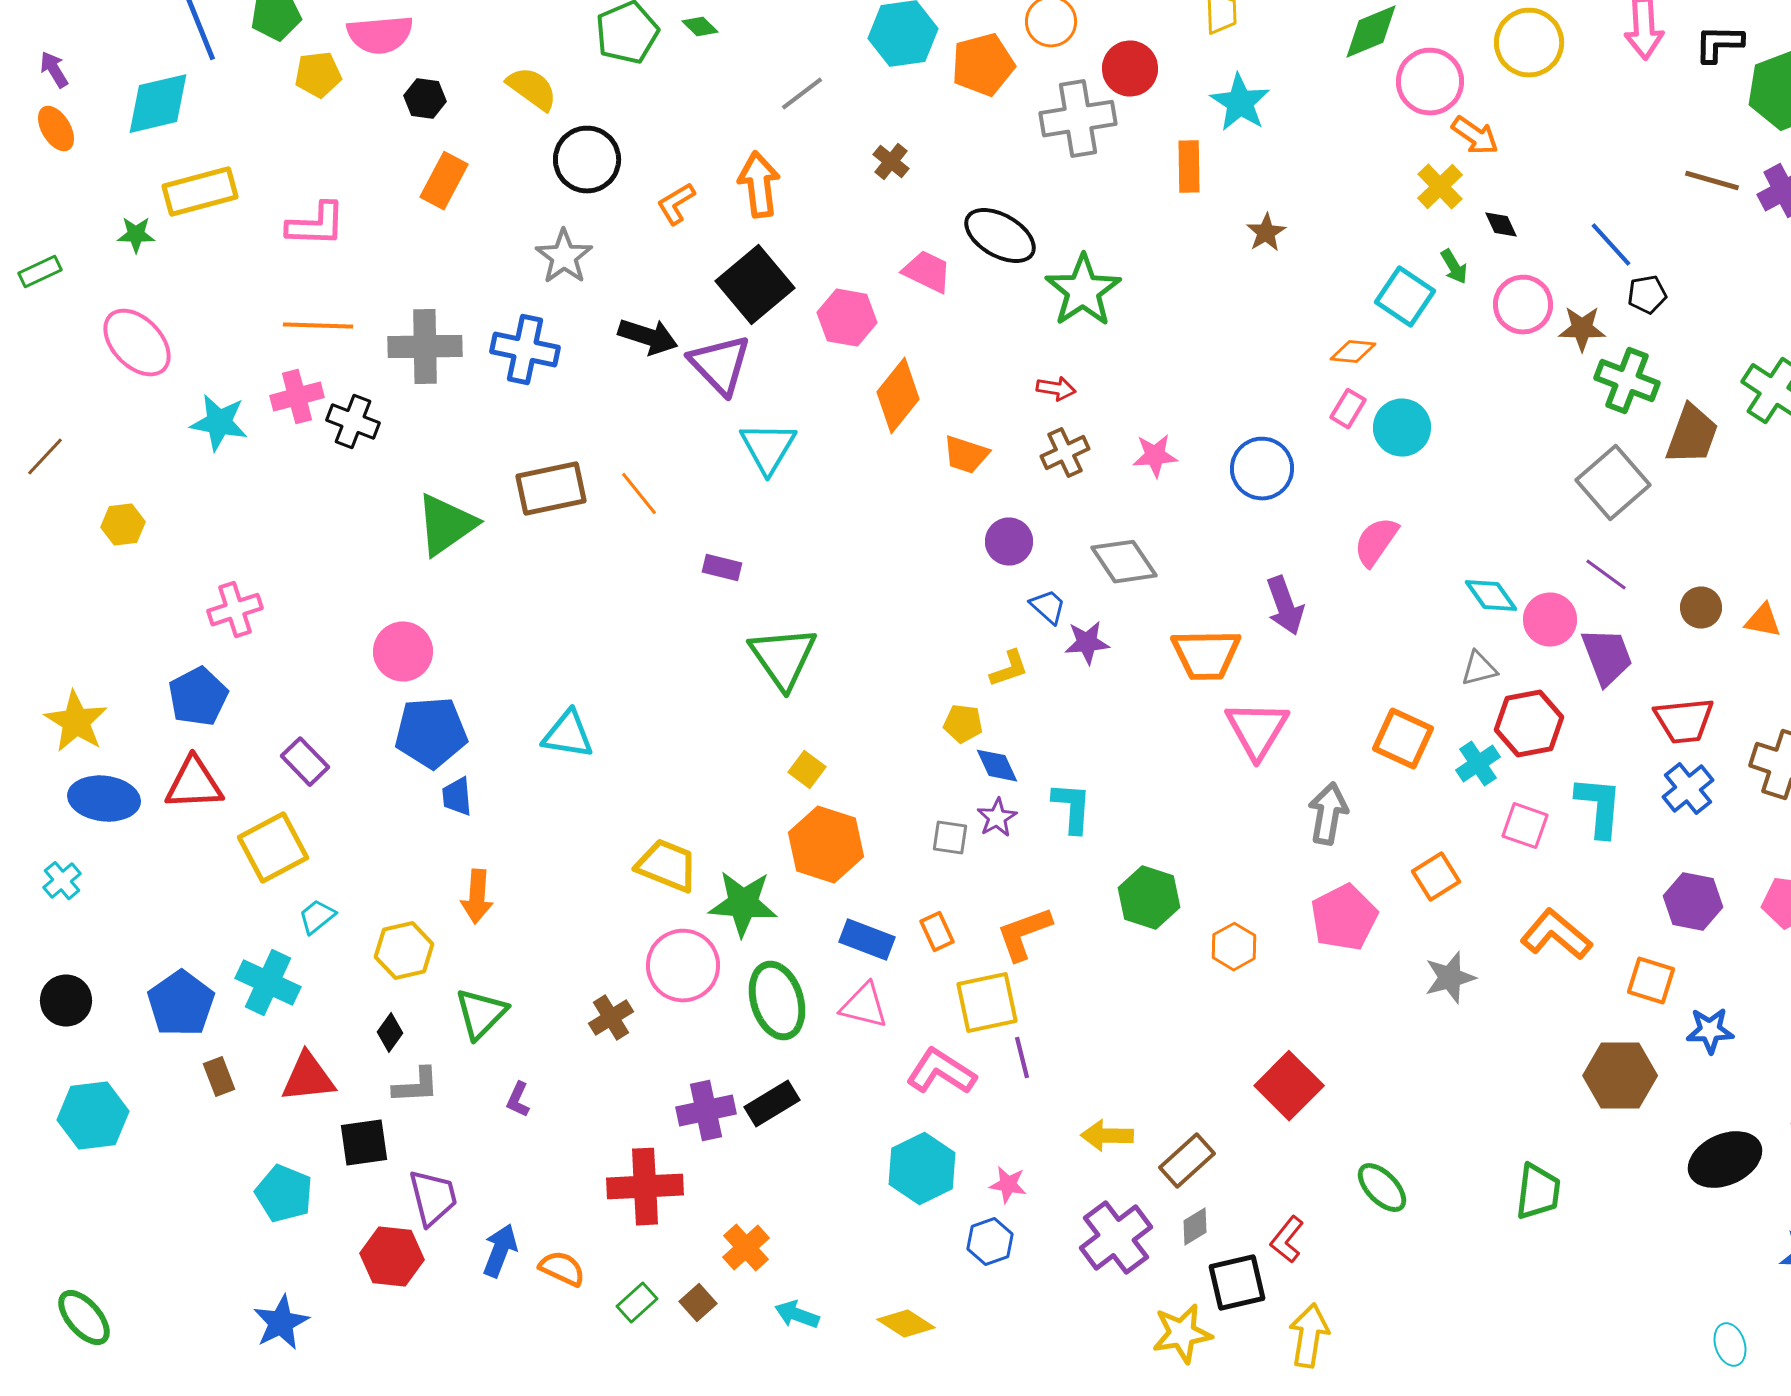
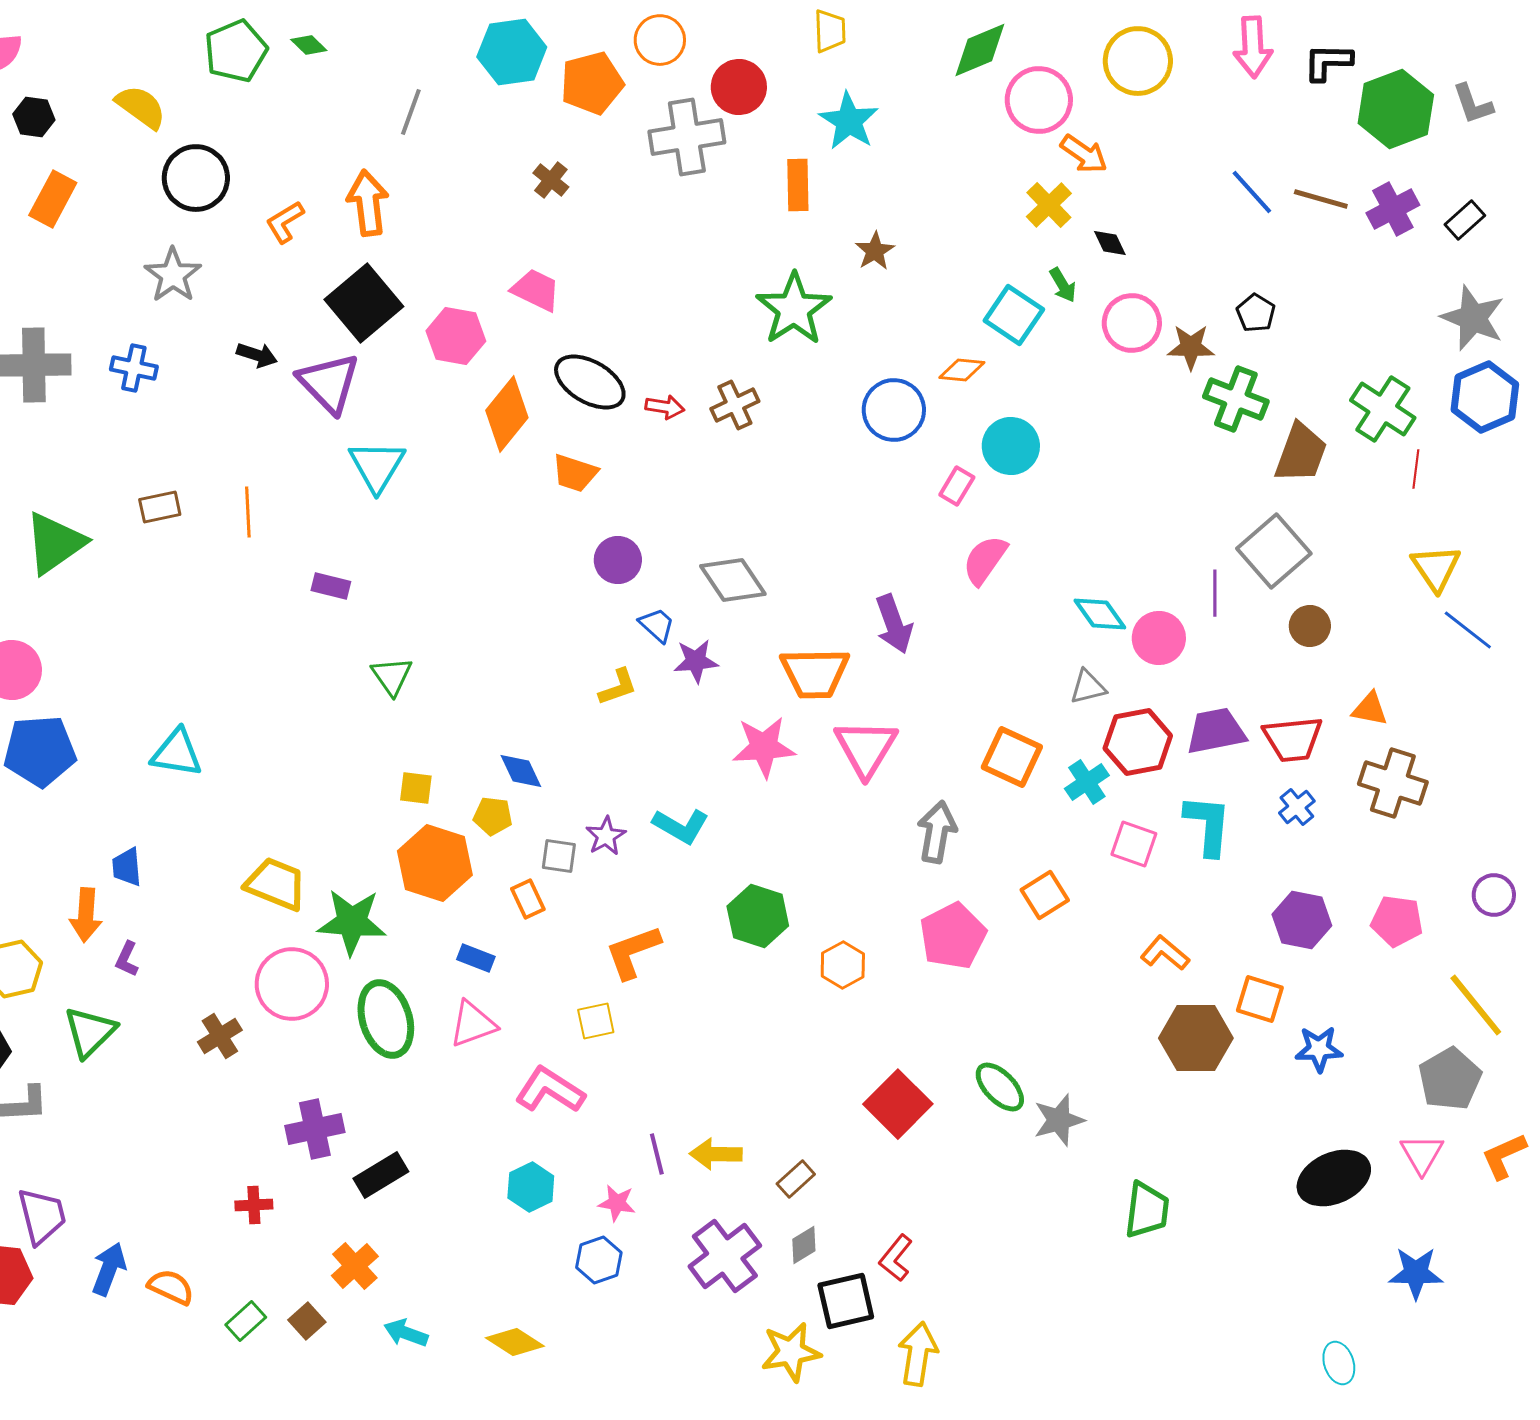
gray line: (802, 94) -> (411, 112), turned -33
brown cross: (891, 162) -> (551, 180), moved
black ellipse: (1000, 236) -> (590, 382), moved
blue line: (1611, 245) -> (1252, 192), moved
green star: (1083, 291) -> (794, 309), moved
black pentagon: (1647, 295) -> (1256, 313), turned -30
black arrow: (648, 337) -> (257, 355), size x0.7
blue cross: (525, 350) -> (134, 368), size x0.7
pink rectangle: (1348, 409) -> (957, 486), moved
brown cross: (1065, 453) -> (735, 405), moved
pink star: (1155, 456) -> (764, 747), moved, size x1.4
blue circle: (1262, 469) -> (894, 410), moved
gray square: (1613, 483) -> (1274, 551), moved
brown rectangle: (551, 489) -> (160, 507), size x0.6
orange line: (639, 494) -> (248, 512), turned 36
purple line: (1606, 575) -> (1215, 593), turned 54
orange triangle: (1763, 621) -> (1370, 709), moved
purple trapezoid: (1607, 657) -> (1216, 731), moved, turned -80
green triangle: (783, 658) -> (392, 676), size x0.6
yellow pentagon: (963, 724) -> (493, 816), moved
blue diamond: (997, 766) -> (521, 771), moved
yellow square: (807, 770) -> (416, 788), turned -30
blue cross: (1688, 789) -> (1297, 807), size x0.7
blue trapezoid: (457, 797) -> (127, 867), moved
cyan L-shape: (1072, 808) -> (681, 826), turned 116
orange rectangle: (937, 932) -> (528, 899), moved
orange L-shape: (1556, 935) -> (1165, 953), size x0.7
blue rectangle: (867, 940) -> (476, 958), size x0.7
gray star: (1450, 978) -> (1059, 1120), moved
yellow square: (987, 1003) -> (596, 1021), size x0.6
pink triangle: (864, 1006) -> (473, 1024), turned -34
purple line: (1022, 1058) -> (657, 1154), moved
brown hexagon: (1620, 1076) -> (1196, 1038), moved
purple L-shape: (518, 1100) -> (127, 959), moved
black rectangle: (772, 1104) -> (381, 1175), moved
brown rectangle: (1187, 1161) -> (796, 1179), size x0.7
cyan hexagon: (922, 1169) -> (531, 1187), size x0.7
red cross: (645, 1187) -> (254, 1205), size x0.5
green ellipse: (1382, 1188) -> (1000, 1087), moved

